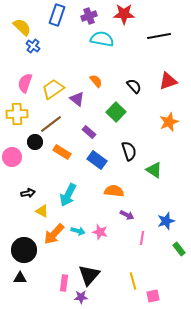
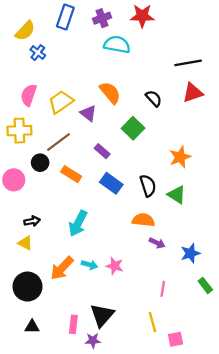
yellow semicircle: (22, 27) -> (25, 31), turned 90
black line: (159, 36) -> (188, 63), moved
orange semicircle: (96, 81) -> (110, 93), size x1.5
orange star: (169, 122) -> (180, 157), moved
black semicircle: (129, 151) -> (148, 186), moved
orange semicircle: (114, 191) -> (143, 220), moved
yellow triangle: (42, 211) -> (25, 243), moved
purple arrow: (127, 215) -> (157, 243), moved
pink line: (142, 238) -> (163, 289), moved
black triangle: (20, 278) -> (32, 327), moved

